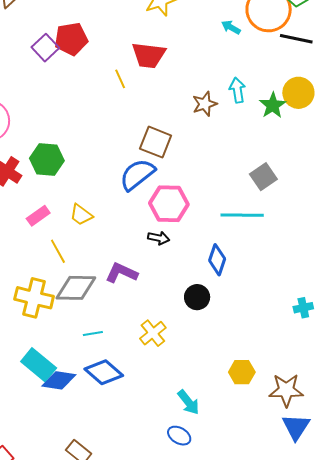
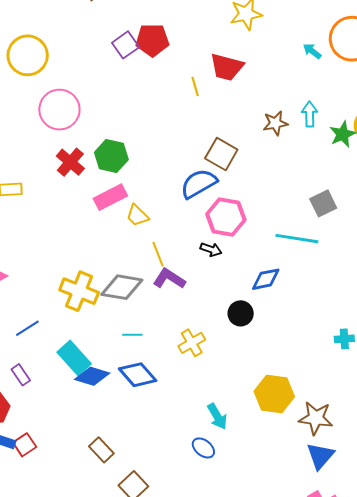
pink rectangle: (38, 216) -> (110, 197), moved, size x1.4
yellow line: (58, 251) -> (158, 254), moved
blue diamond: (217, 260) -> (266, 279), turned 52
yellow hexagon: (242, 372) -> (274, 394), size x1.5

